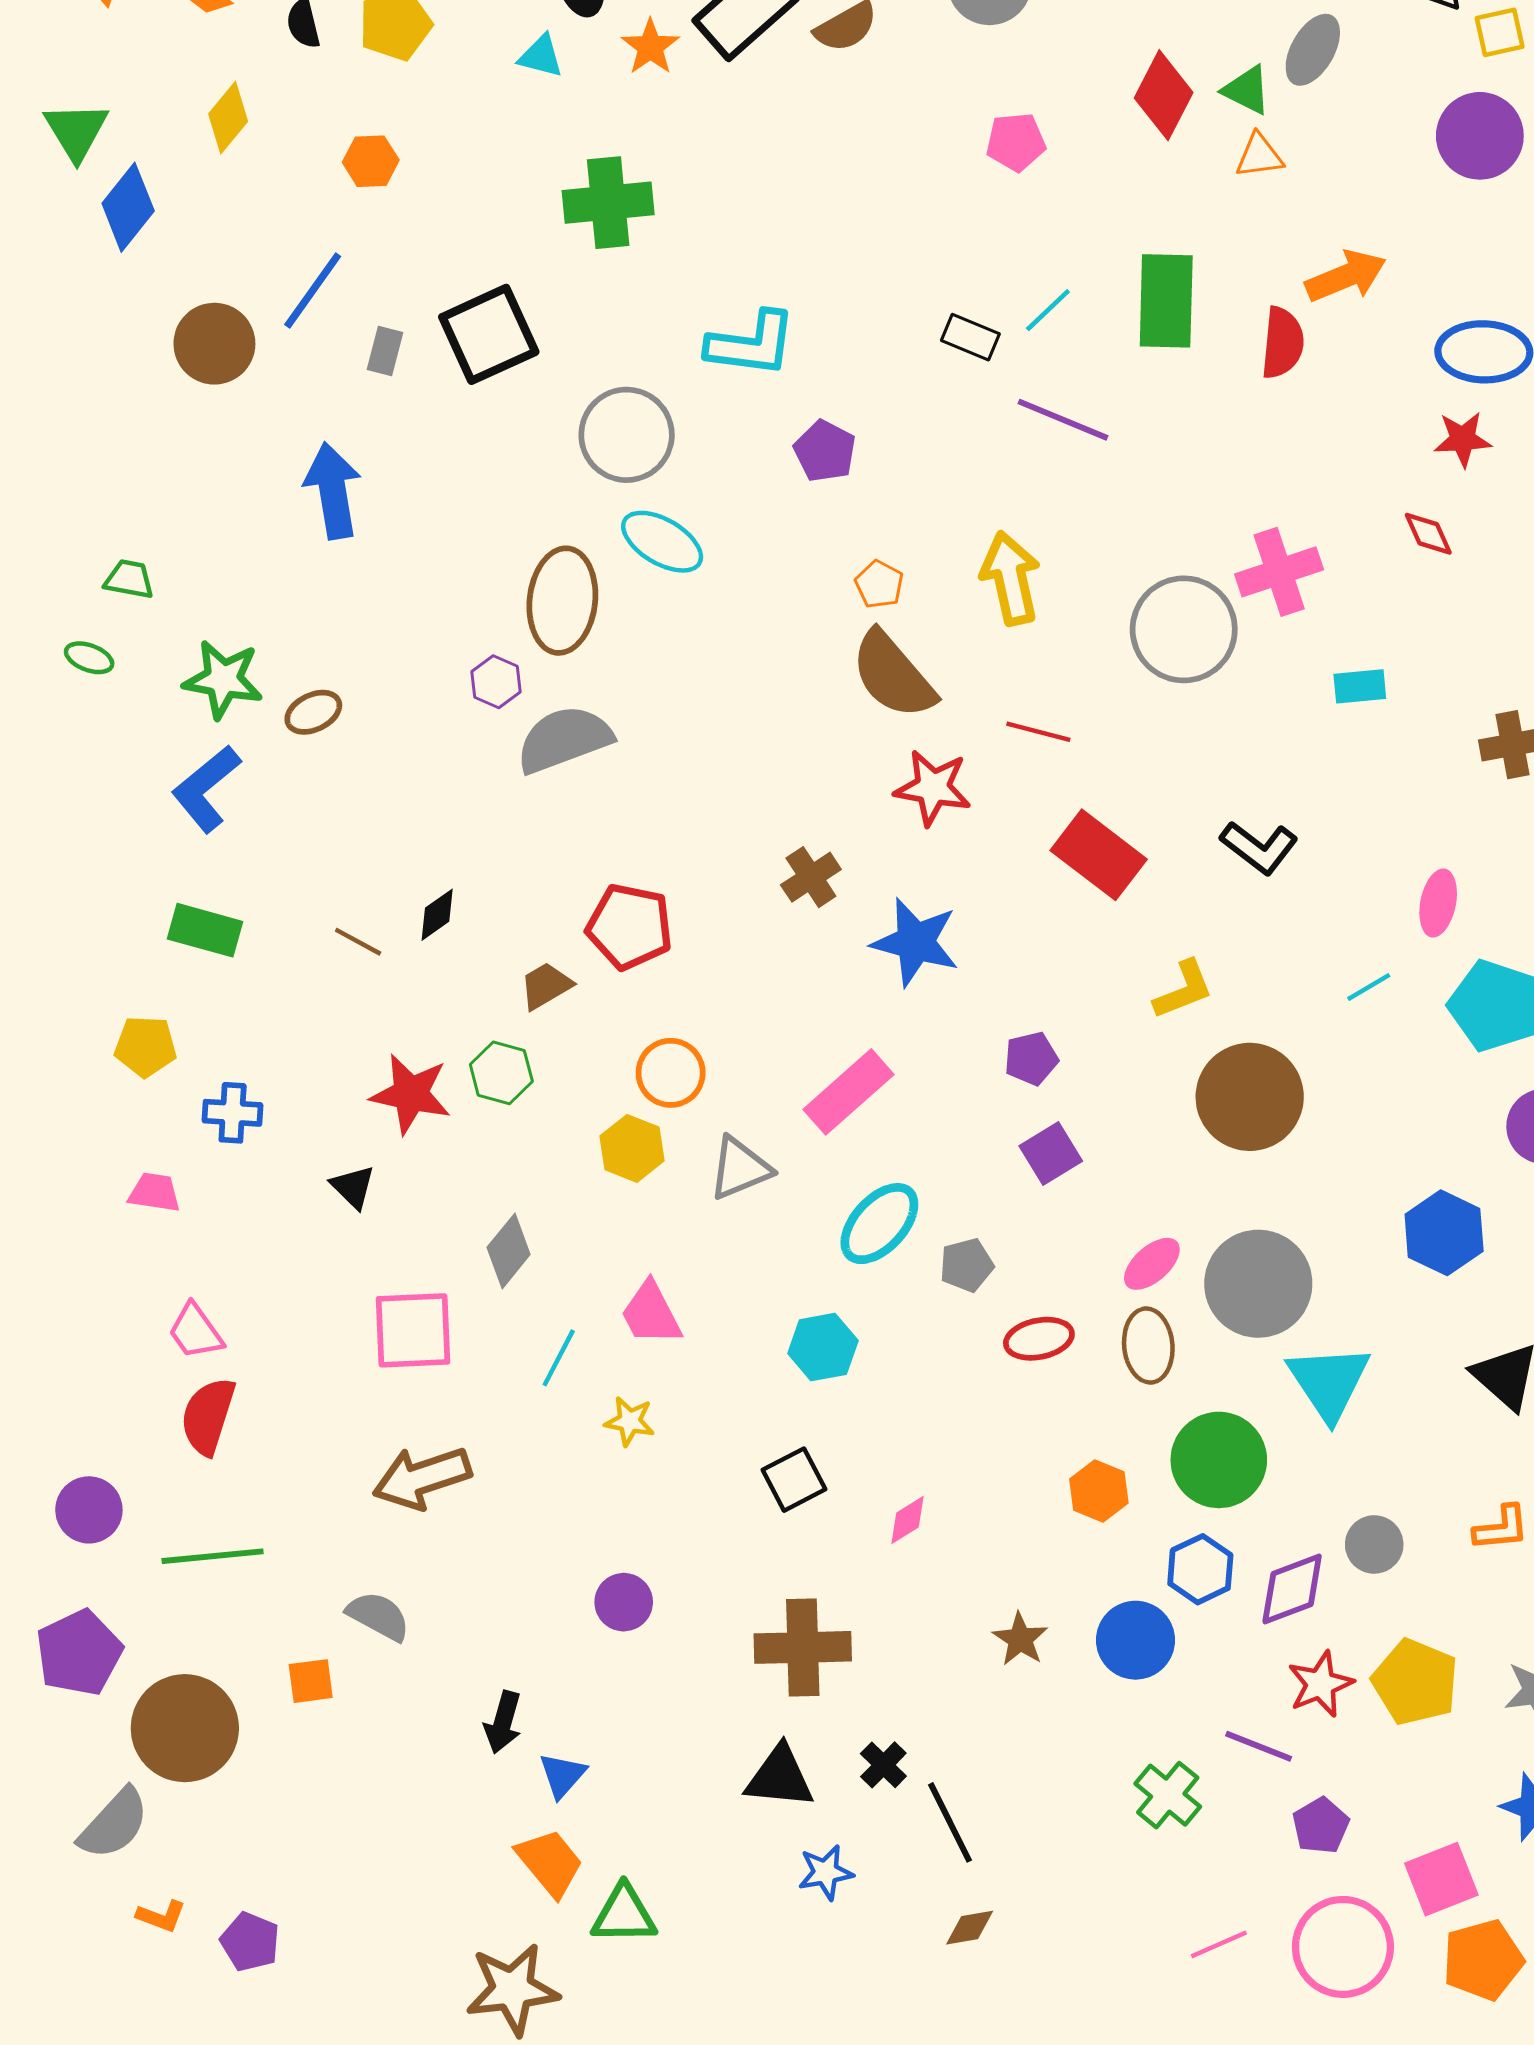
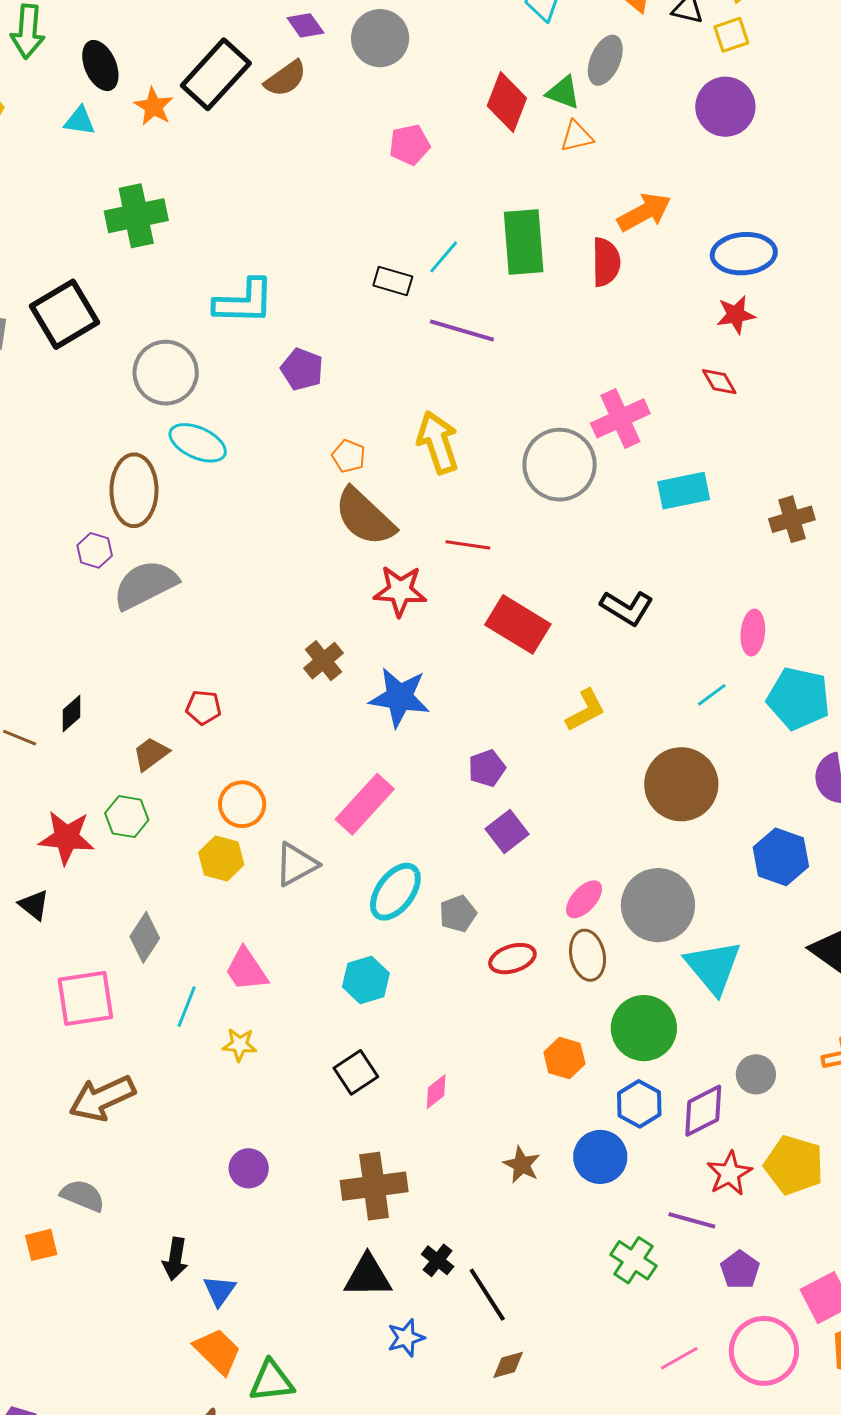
cyan rectangle: (1360, 686) -> (684, 491), size x1.4
red pentagon: (630, 927) -> (204, 708), size x0.6
brown circle: (1250, 1097) -> (681, 784), moved

